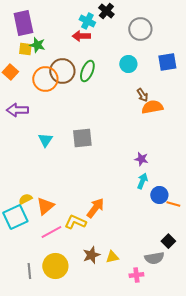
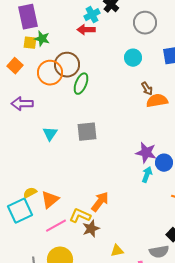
cyan cross: (87, 21) -> (92, 15), turned 35
green ellipse: (87, 71) -> (81, 84), moved
purple star: (141, 159) -> (146, 153), size x1.5
blue circle: (159, 195) -> (164, 163), moved
brown star: (91, 255) -> (91, 229), moved

